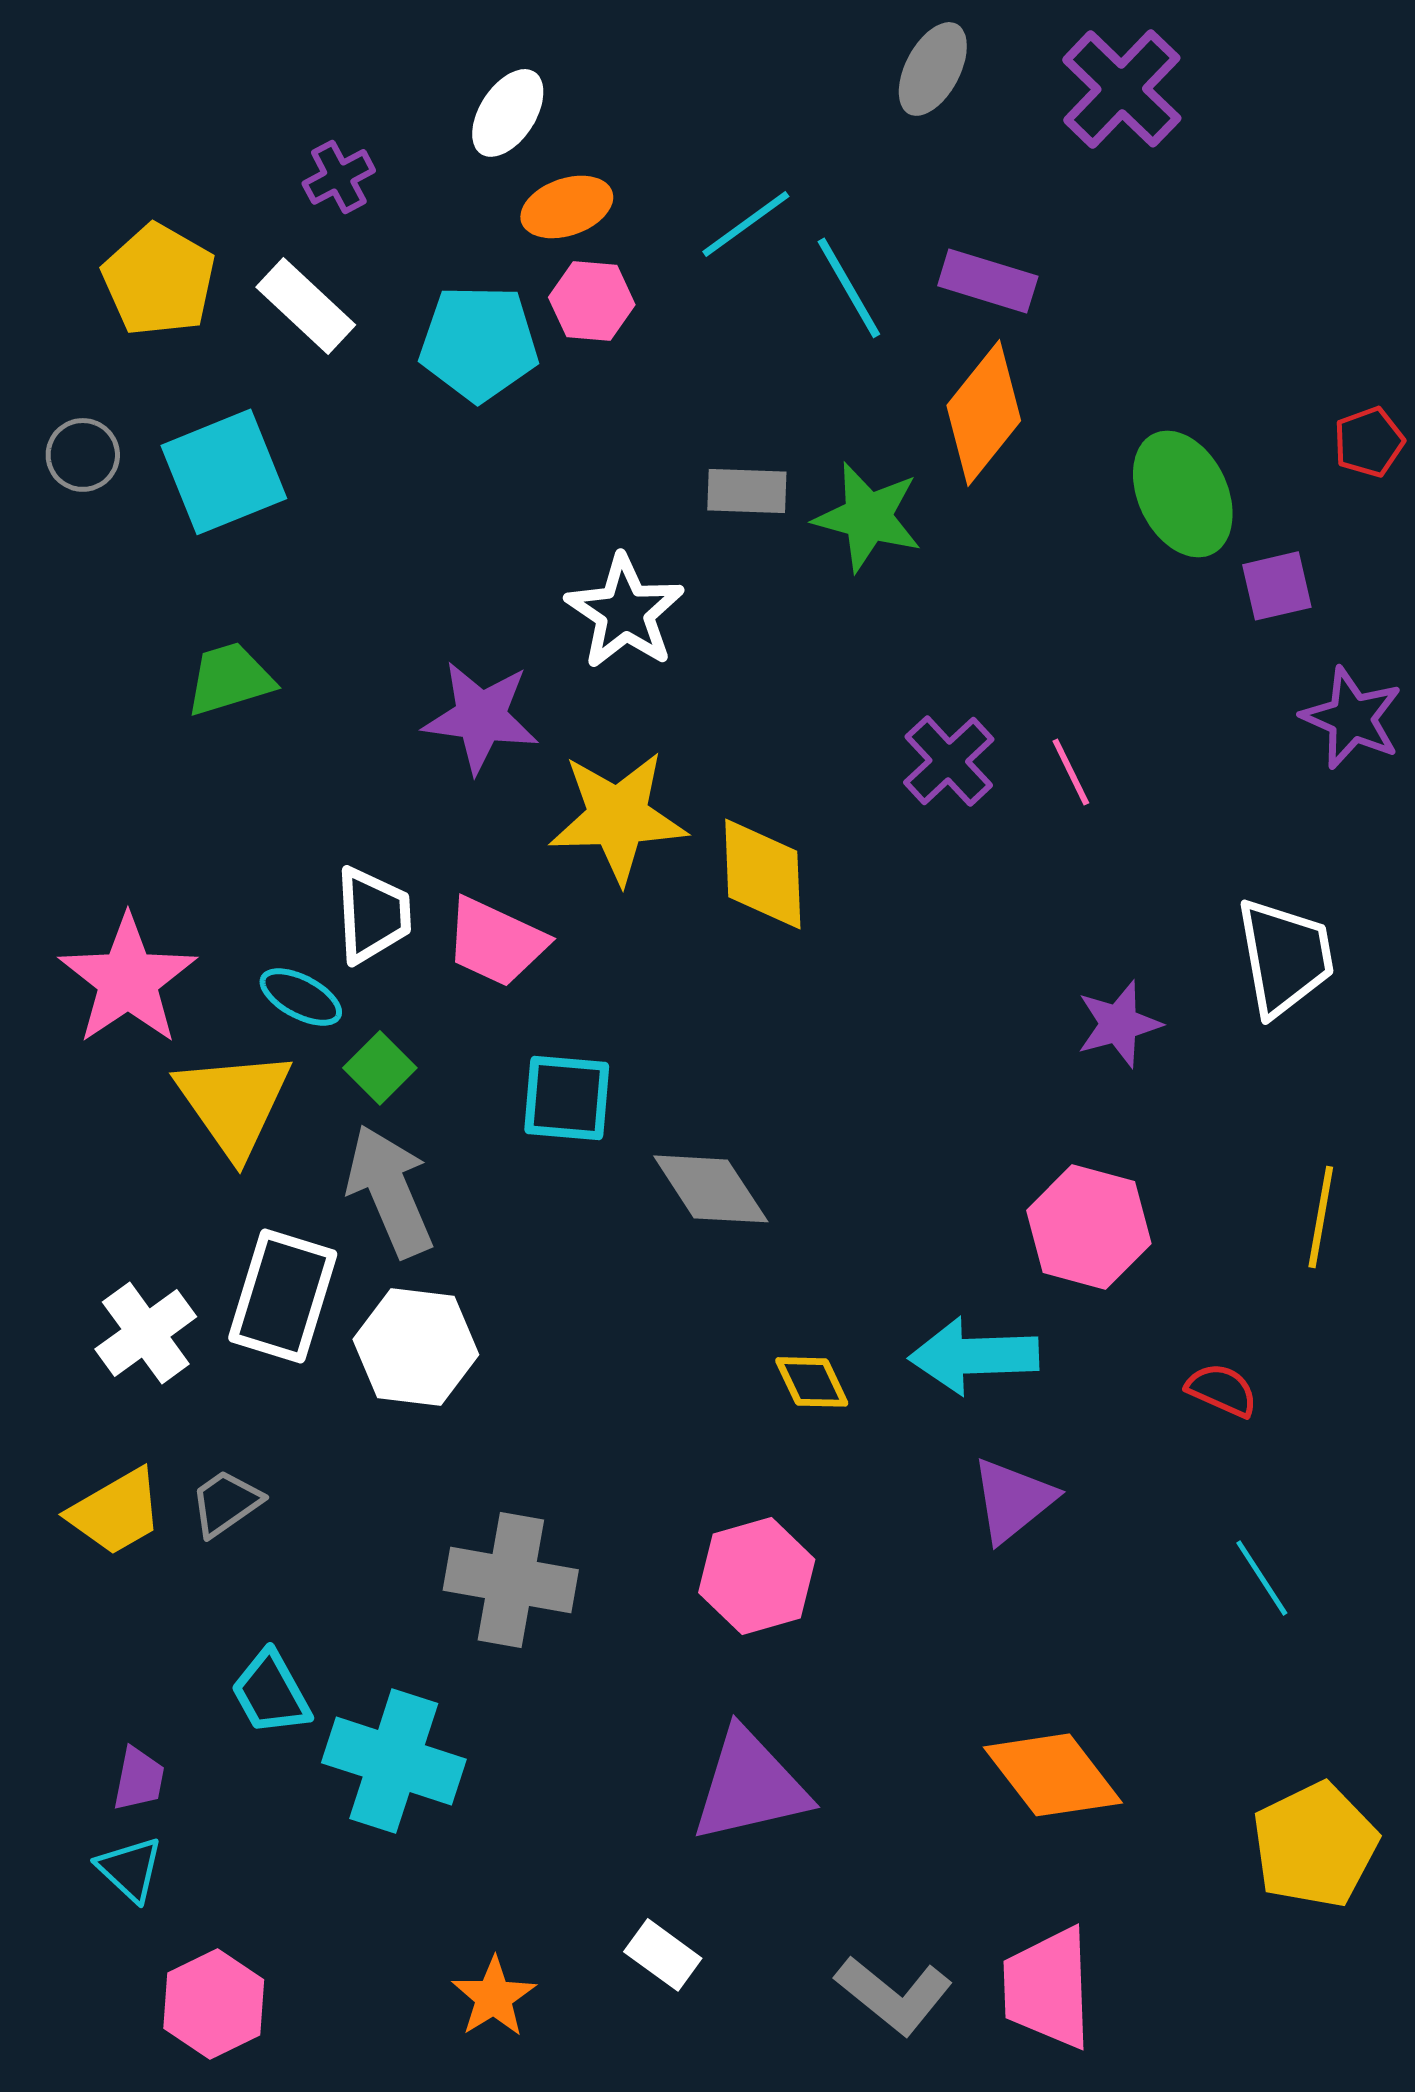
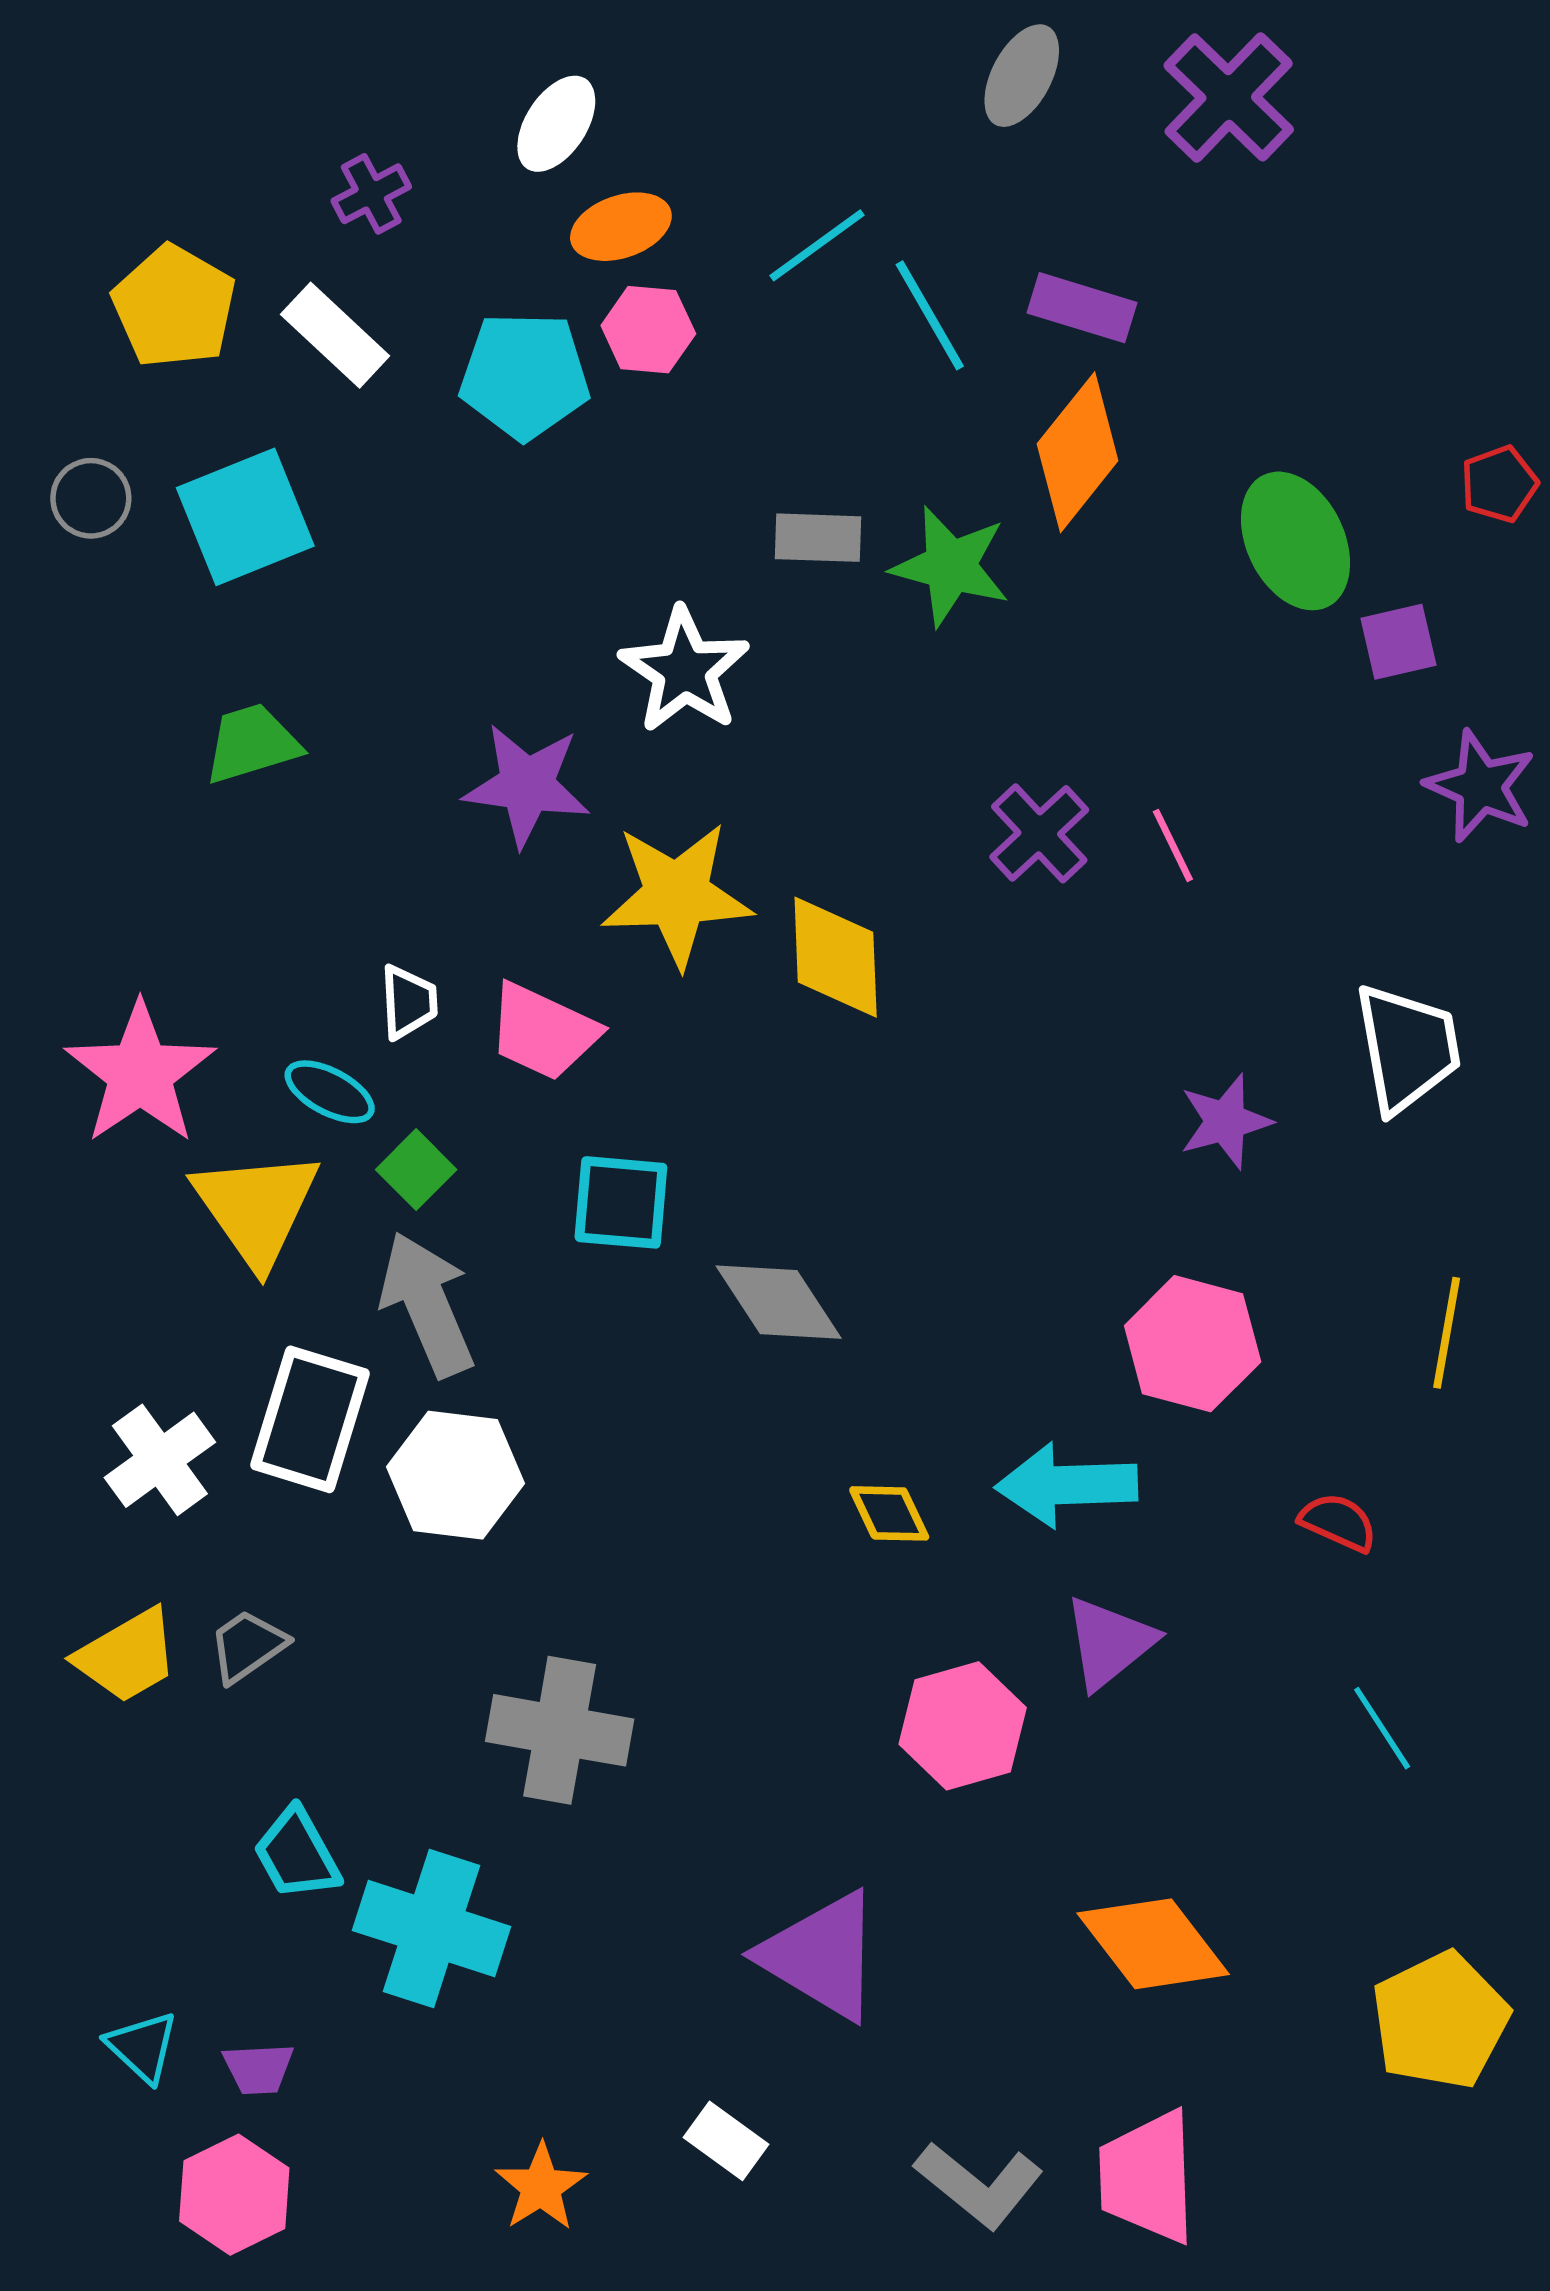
white trapezoid: (373, 915) -> (408, 1002), size x0.7
pink hexagon: (757, 1576) -> (963, 1726), moved
purple trapezoid: (139, 1779) -> (258, 2069), moved, turned 76
purple triangle: (750, 1786) -> (821, 1956), turned 44

